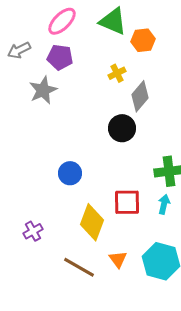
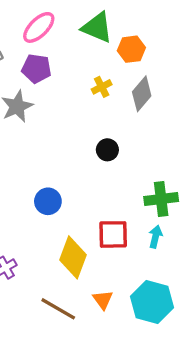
gray diamond: (140, 96) -> (142, 94), moved
black circle: (122, 128) -> (107, 150), size x0.7

